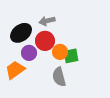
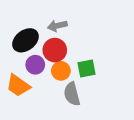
orange circle: (60, 52) -> (61, 71), moved
orange trapezoid: (15, 70) -> (18, 86), turned -110

